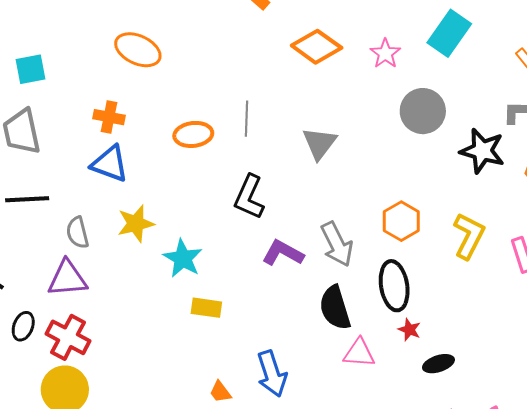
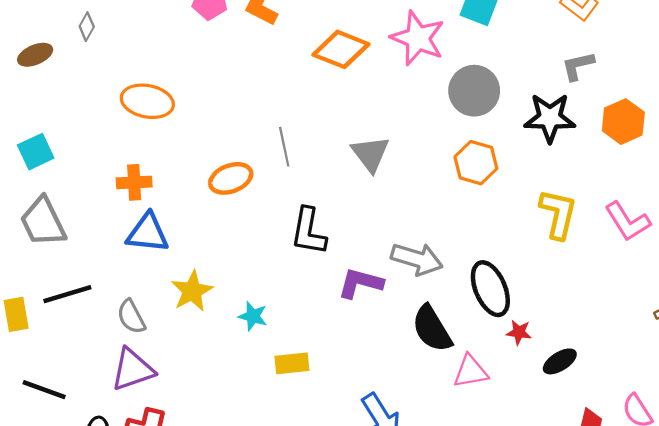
pink star: (385, 53) -> (418, 38), size x1.6
orange hexagon: (401, 221) -> (476, 163), moved
gray arrow: (337, 244) -> (417, 259), turned -33
cyan star: (183, 258) -> (253, 316), size x0.7

